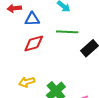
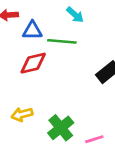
green line: (67, 32) -> (62, 41), moved

